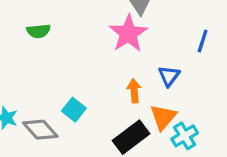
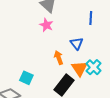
pink star: (128, 33) -> (46, 25), size x0.6
cyan cross: (185, 136) -> (94, 67), moved

